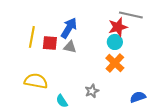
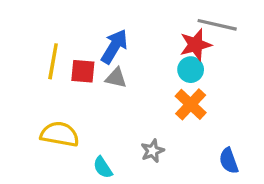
blue semicircle: (138, 97) -> (229, 161), turned -91

